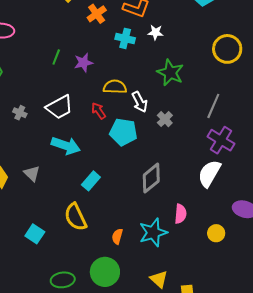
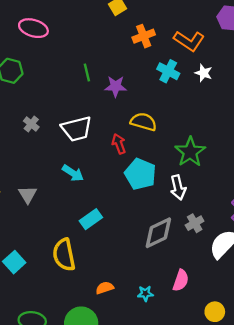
green line: (56, 57) -> (87, 73), turned -49
green star: (170, 73) -> (190, 152), moved
white arrow: (140, 102) -> (178, 187), moved
gray cross: (165, 119) -> (195, 223), moved
cyan arrow: (66, 146) -> (73, 173), size x0.7
cyan star: (153, 232) -> (145, 293), size x0.5
orange semicircle: (117, 236) -> (105, 288), turned 42

